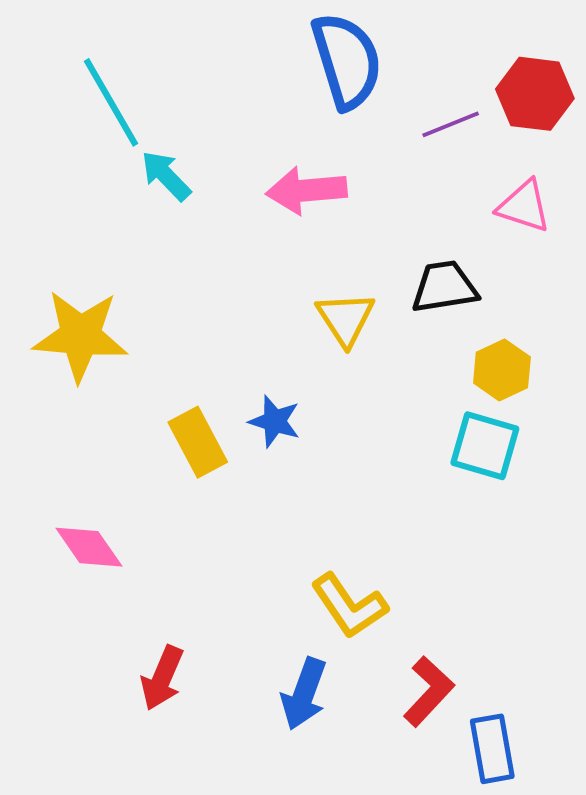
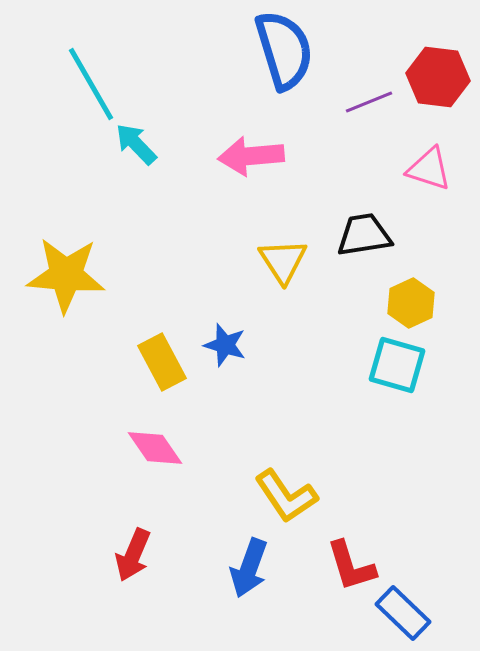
pink diamond: (89, 547) -> (155, 448), moved
red L-shape: (429, 691) -> (351, 566), turned 120
blue rectangle: (492, 749) -> (403, 613), turned -36

